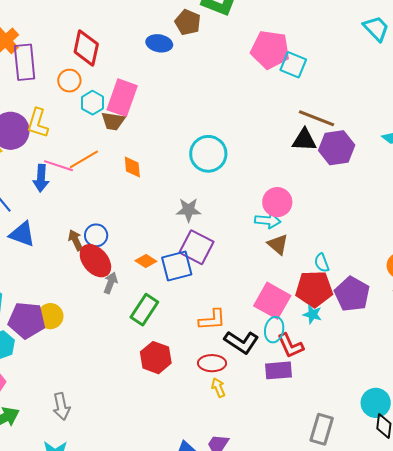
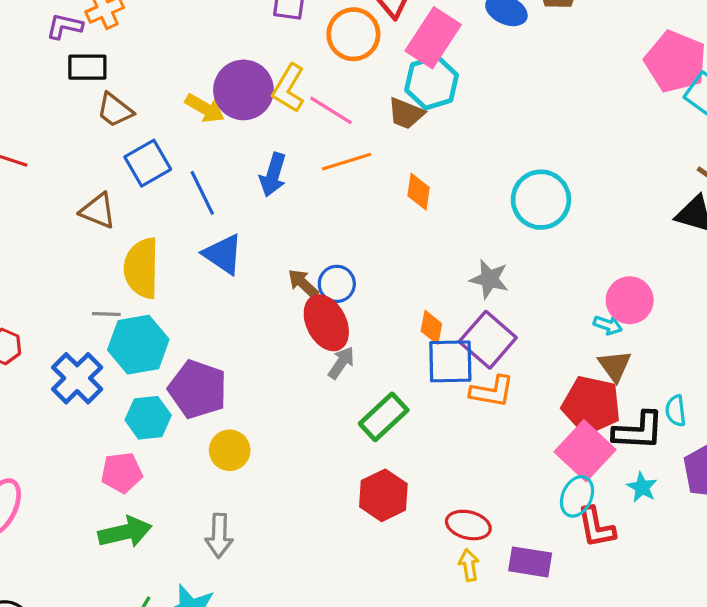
orange circle: (69, 81) -> (353, 34), size x1.4
pink rectangle: (122, 98) -> (433, 38), moved
cyan hexagon: (93, 103) -> (432, 82), moved, size x1.4
pink line: (59, 166) -> (331, 110), moved
cyan arrow: (268, 221) -> (608, 325), size x0.7
brown arrow: (76, 240) -> (303, 284), turned -35
orange diamond: (146, 261) -> (431, 327), moved, turned 55
red pentagon: (314, 289) -> (591, 405), moved
yellow circle: (50, 316) -> (230, 450), moved
orange L-shape: (212, 320) -> (492, 391), moved
black L-shape: (241, 342) -> (638, 431), moved, turned -44
purple rectangle: (279, 370) -> (530, 562), moved

